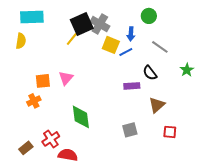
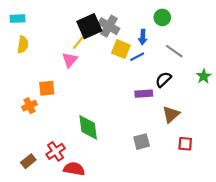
cyan rectangle: (32, 17) -> (17, 19), moved, size x0.6
black semicircle: (150, 73) -> (163, 80), turned 84
pink triangle: (66, 78) -> (70, 60), moved
orange cross: (34, 101) -> (29, 106), moved

